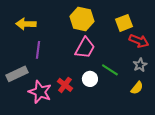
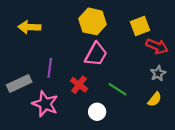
purple line: (38, 50) -> (50, 68), moved
green line: (110, 70) -> (117, 89), moved
white circle: (90, 79) -> (97, 112), moved
red cross: (65, 85) -> (79, 85), moved

